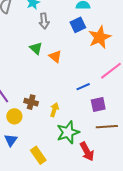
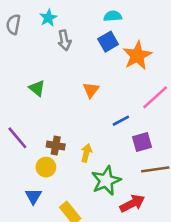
green triangle: (36, 48) -> (37, 88), moved
orange triangle: (55, 56) -> (91, 90), moved, turned 32
yellow circle: (14, 116) -> (46, 167), moved
red arrow: (87, 152) -> (132, 203), turned -84

